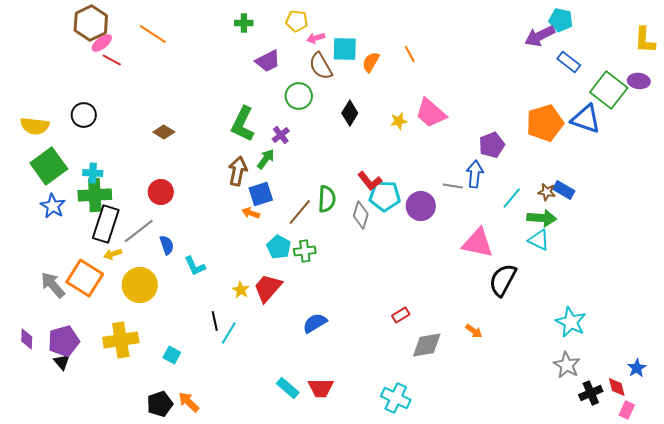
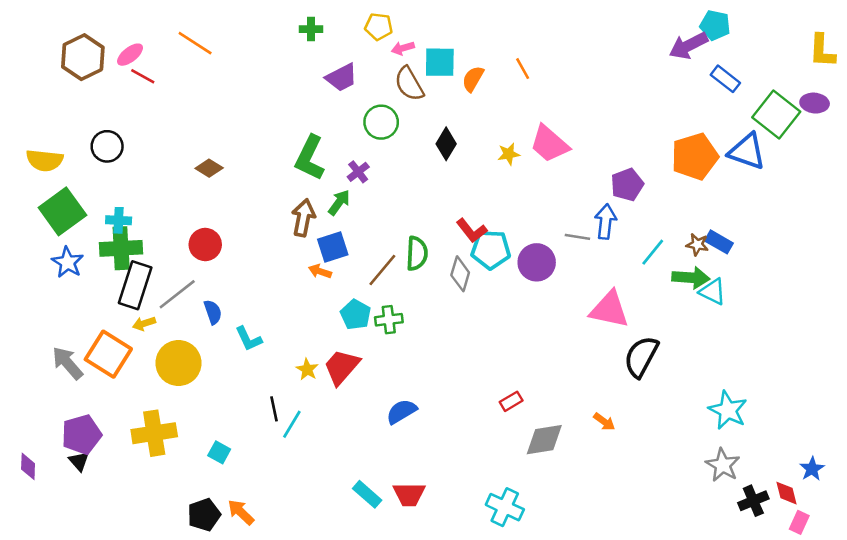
brown hexagon: (91, 23) -> (83, 57), moved
cyan triangle: (539, 240) -> (713, 292), moved
purple diamond: (27, 339) -> (28, 466), moved

